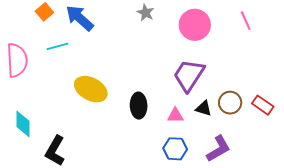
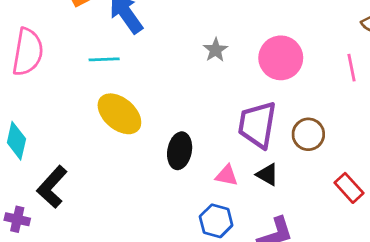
gray star: (146, 13) -> (216, 50), moved
cyan line: (57, 46) -> (104, 59), moved
purple trapezoid: (189, 75) -> (257, 125), turned -36
brown circle: (230, 103) -> (308, 134), moved

